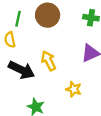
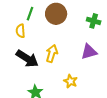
yellow arrow: (48, 61) -> (52, 54), turned 36

